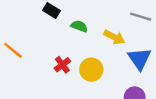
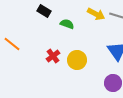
yellow arrow: (114, 37) -> (96, 14), moved

